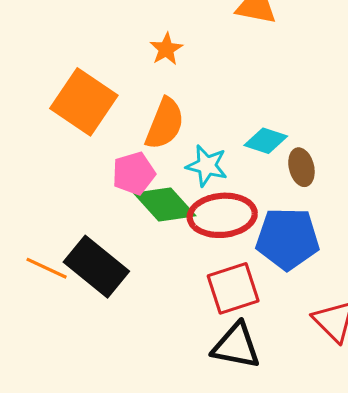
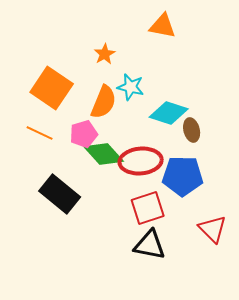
cyan diamond: (266, 141) -> (169, 113), size x1.4
cyan star: (207, 166) -> (131, 87), moved
orange line: (47, 268) -> (40, 133), moved

